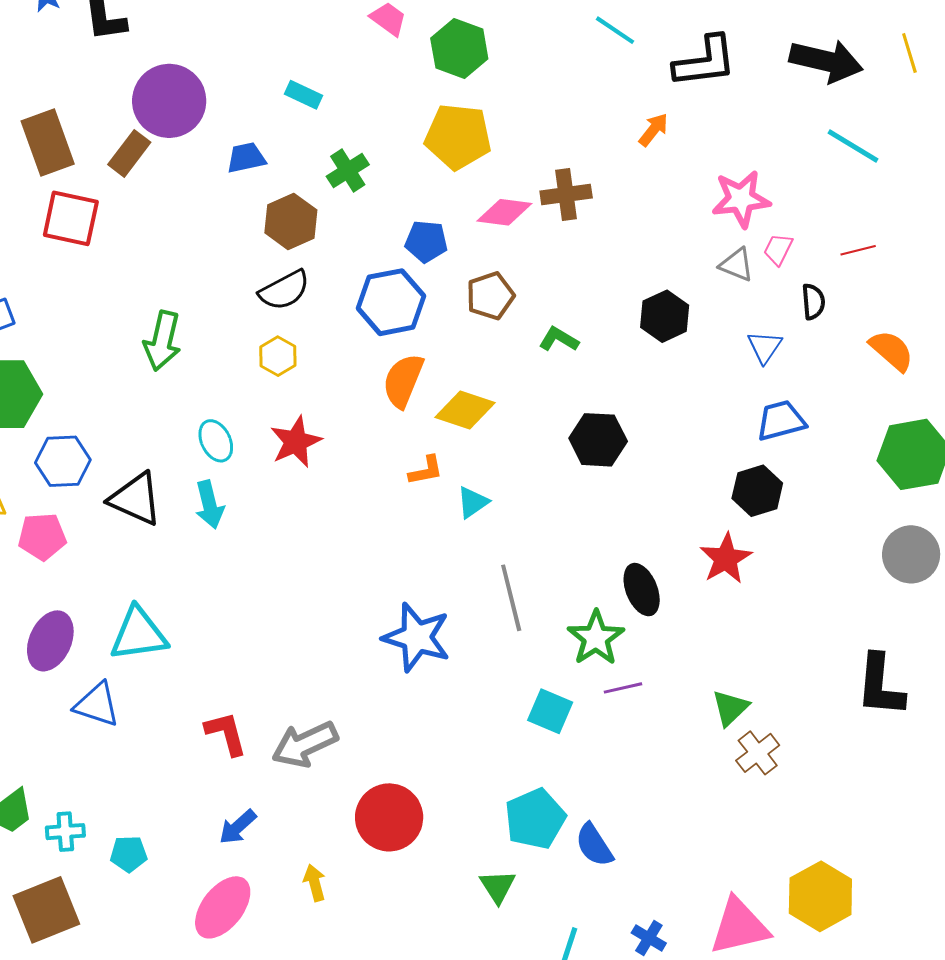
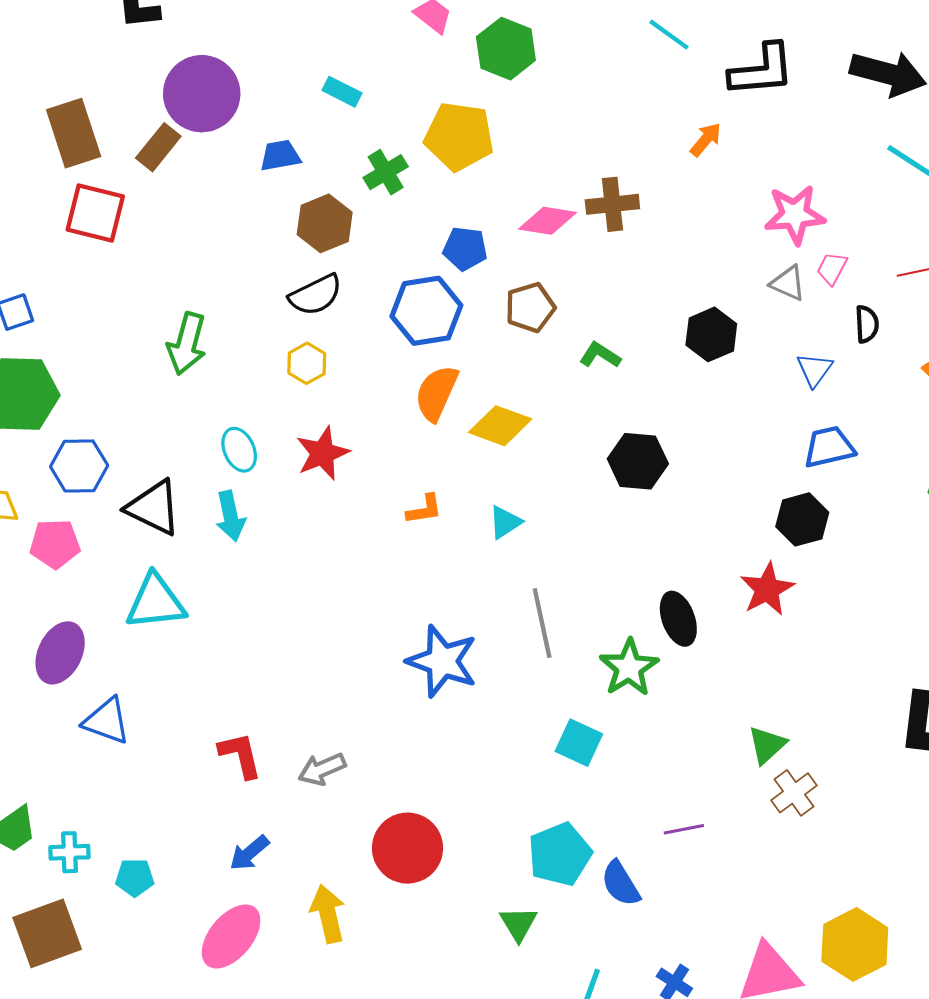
yellow pentagon: (458, 137) -> (459, 136), moved
orange L-shape: (426, 471) -> (424, 509), moved
cyan triangle: (139, 634) -> (156, 602), moved
purple line: (623, 688) -> (684, 829), moved
gray arrow: (305, 744) -> (322, 769), size x0.7
yellow arrow: (315, 883) -> (328, 914), size x1.5

